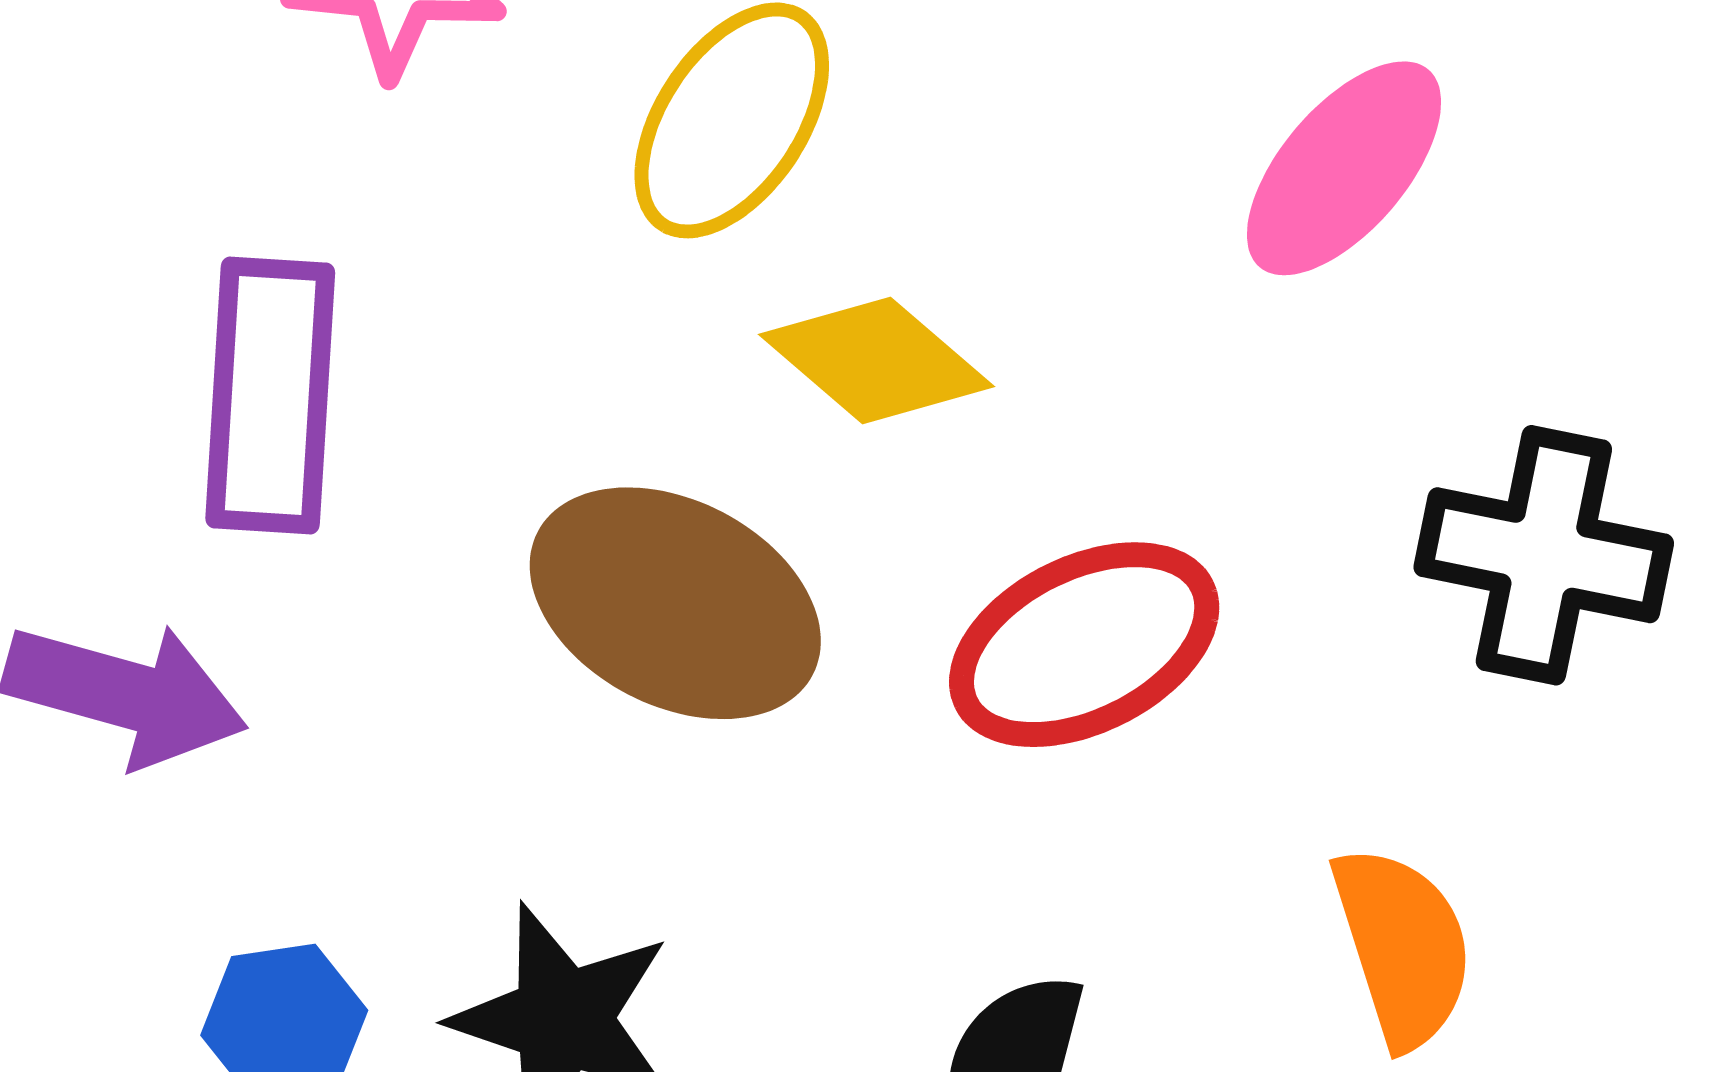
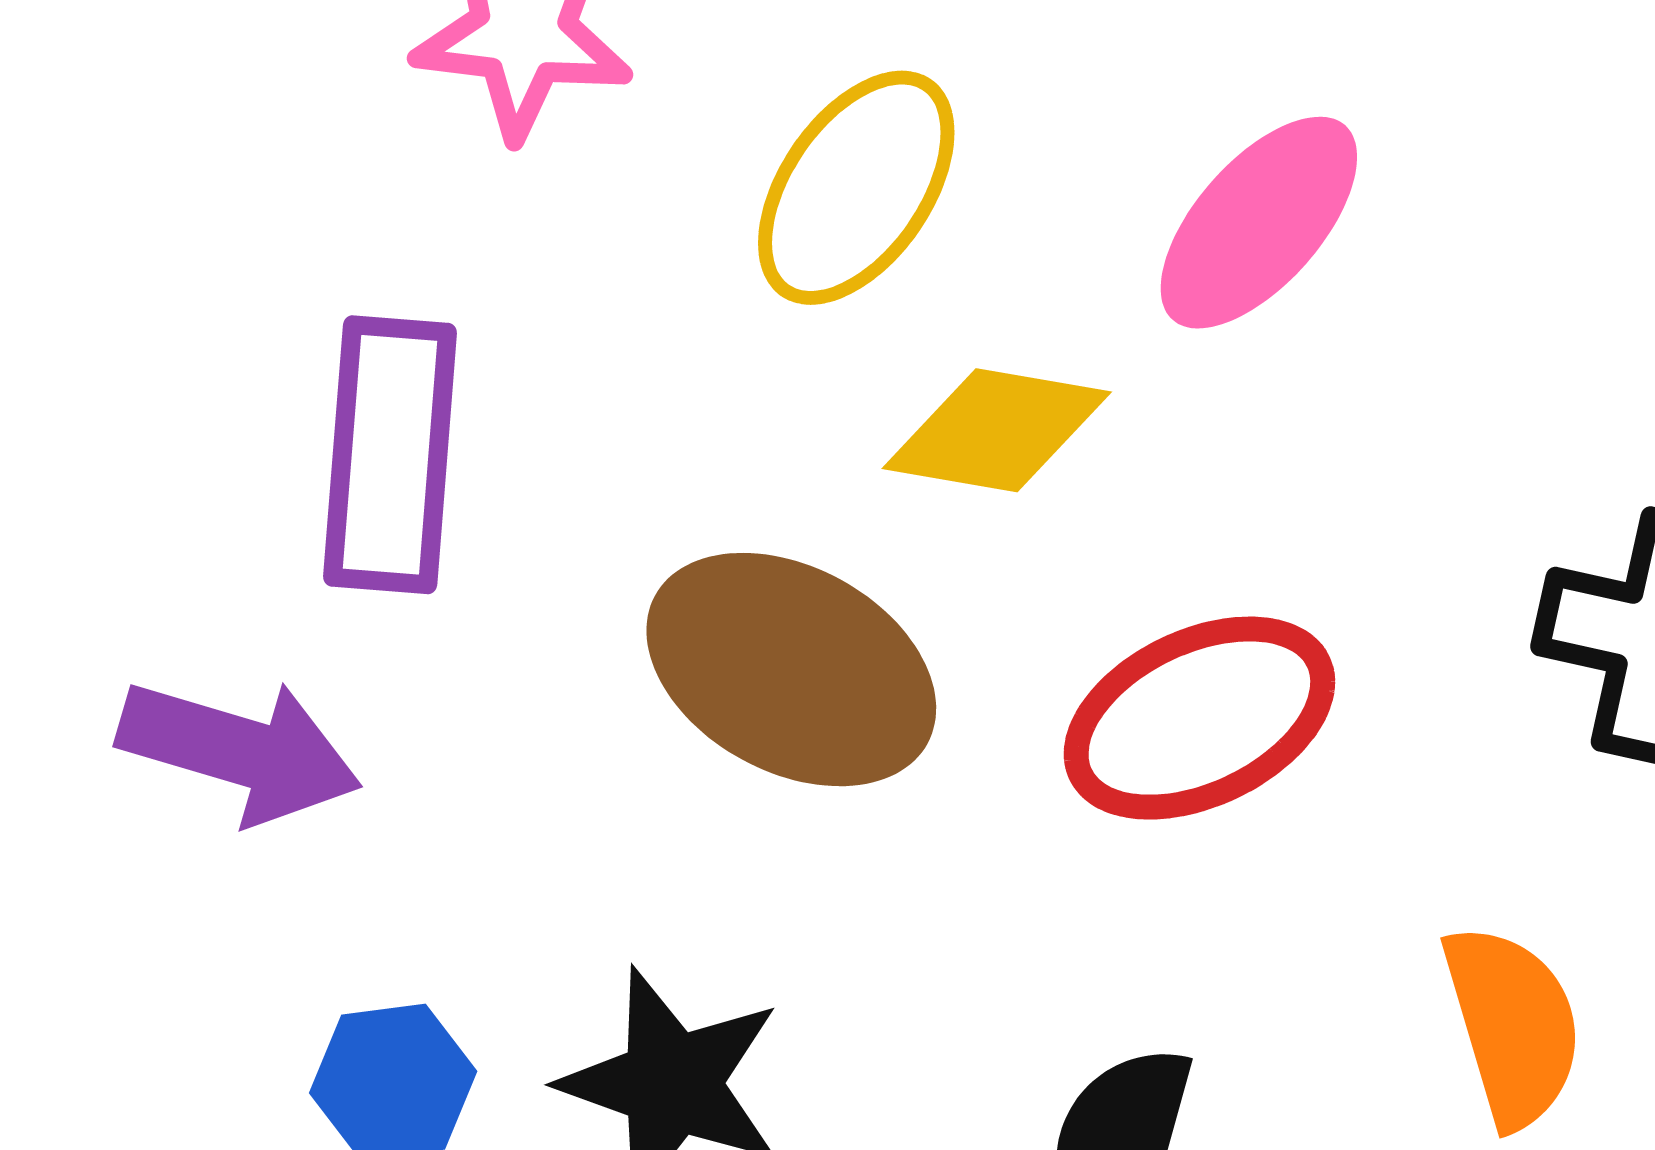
pink ellipse: (1344, 168) -> (1259, 223), moved
yellow diamond: (876, 360) -> (997, 430), turned -32

